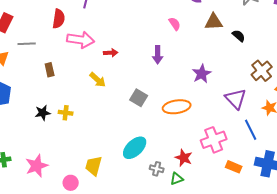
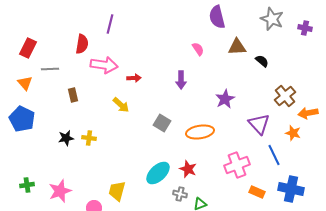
red star: (184, 158) -> (188, 169), moved

